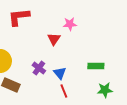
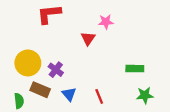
purple cross: (39, 68) -> (56, 70), moved
blue triangle: (60, 73) -> (69, 94), moved

